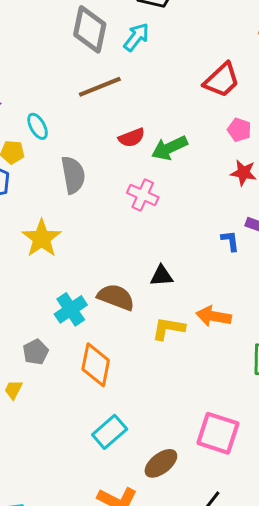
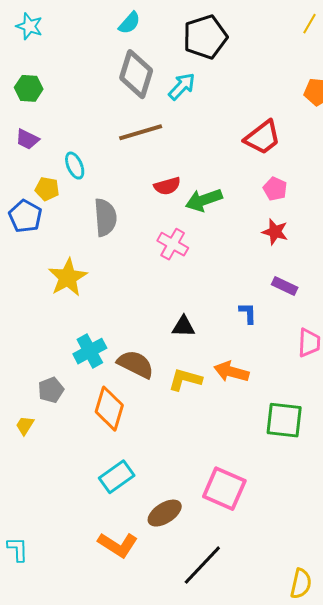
blue L-shape: (230, 241) -> (248, 313), moved
brown semicircle: (116, 297) -> (136, 364), moved

